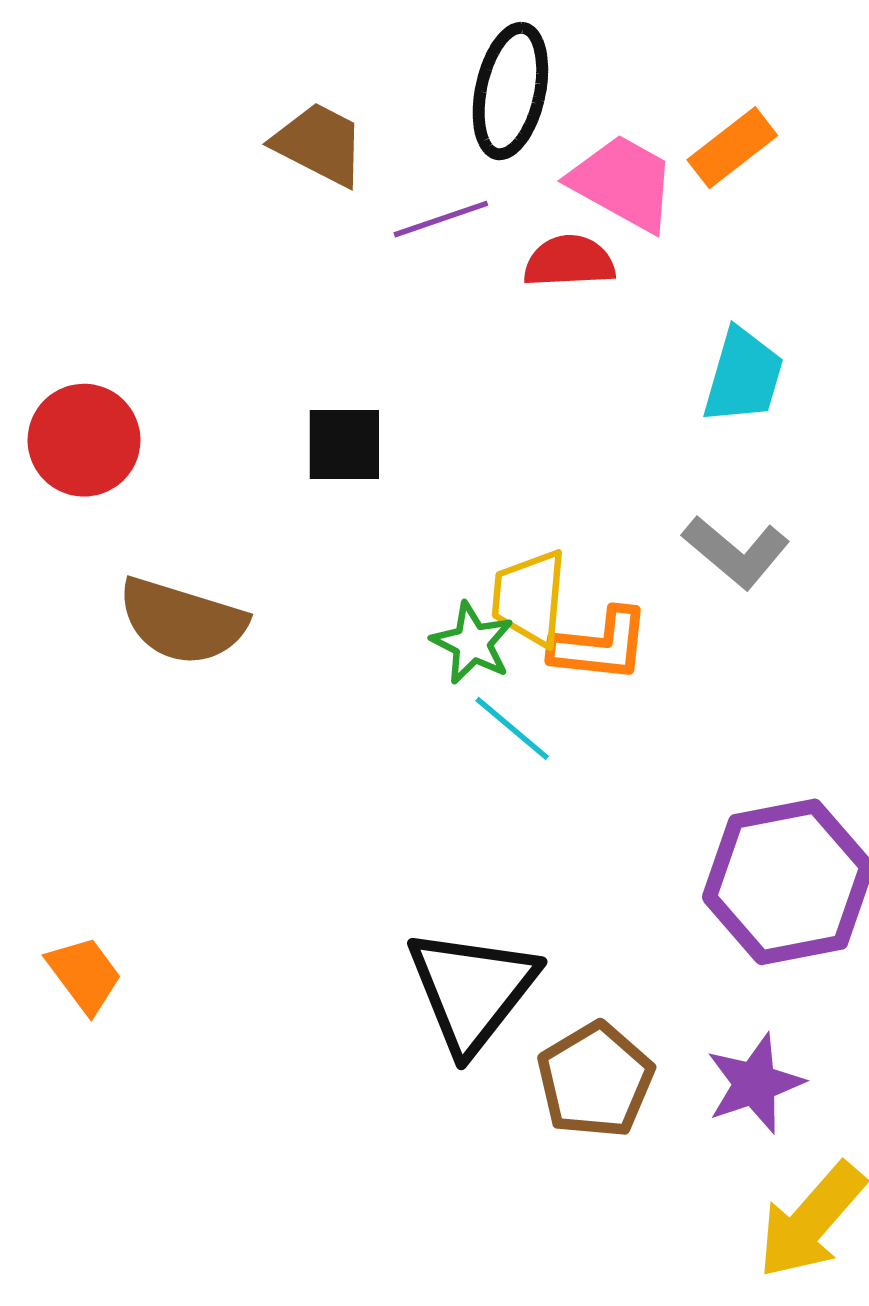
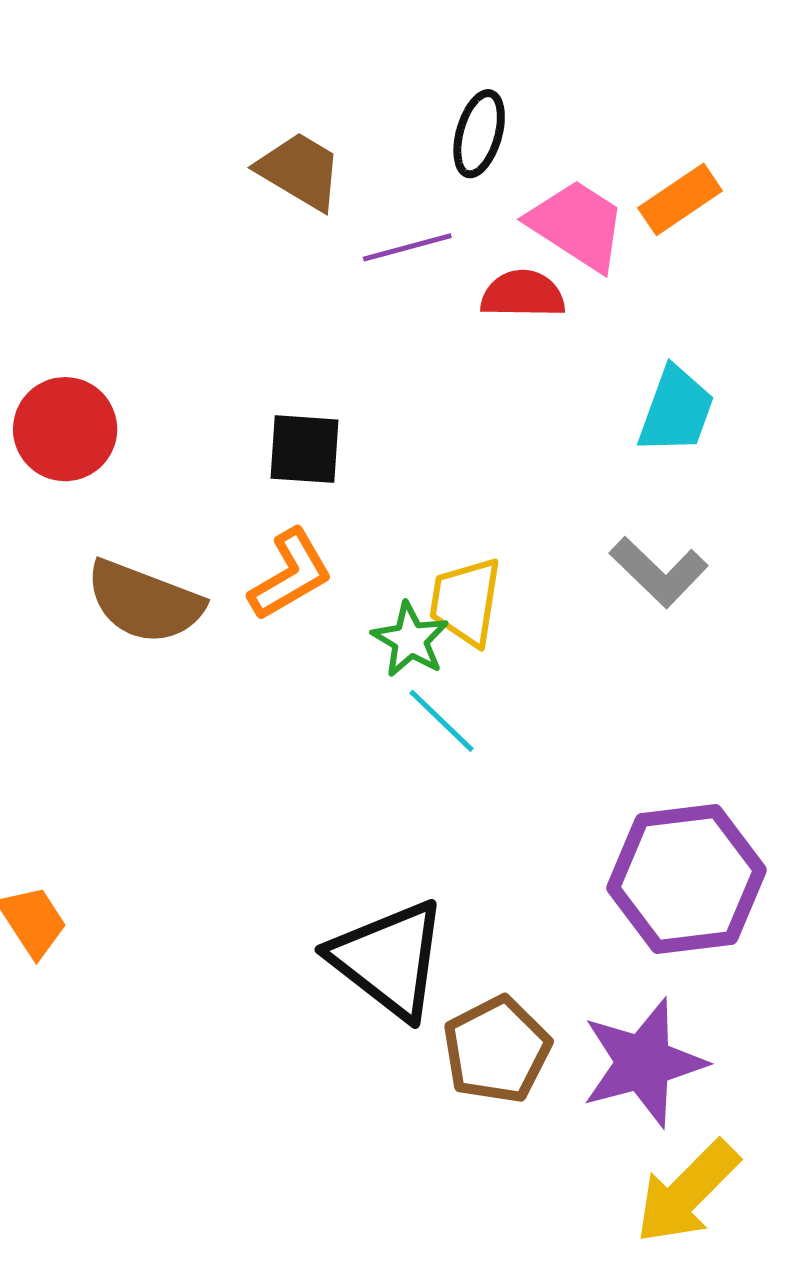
black ellipse: (510, 91) -> (479, 134), size x0.7
orange L-shape: (600, 645) -> (290, 575), moved, turned -40
black triangle: (472, 990) -> (389, 959), turned -34
purple star: (755, 1084) -> (643, 1063), size x1.4

